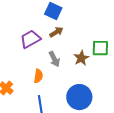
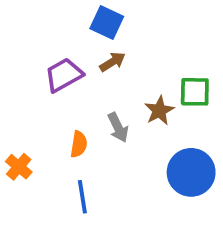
gray arrow: (54, 59) -> (118, 127), moved
blue circle: (79, 97) -> (191, 172), moved

